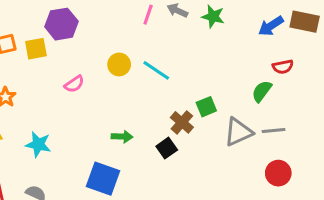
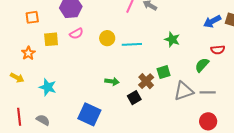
green star: (213, 17) -> (172, 39), moved
yellow square: (36, 49) -> (51, 39), moved
cyan line: (156, 70) -> (132, 44), turned -42
pink semicircle: (74, 84) -> (76, 34), moved
green arrow: (122, 137) -> (112, 81), moved

